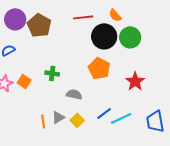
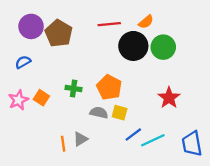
orange semicircle: (115, 15) -> (146, 22), turned -88
orange pentagon: (99, 68) -> (109, 87), moved
yellow square: (77, 120) -> (120, 113), moved, turned -32

